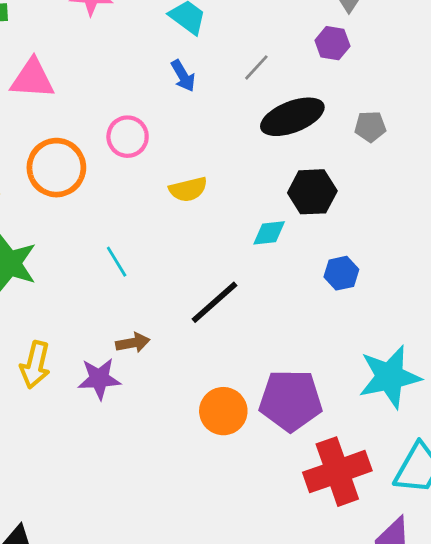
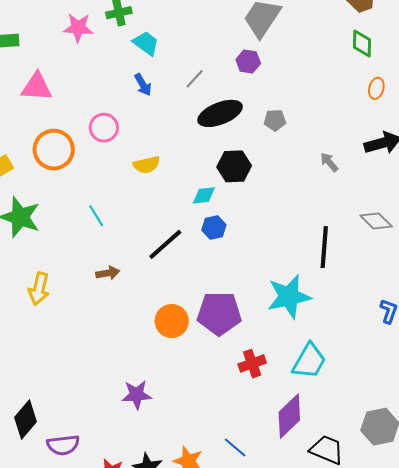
blue hexagon: (341, 273) -> (214, 228), moved
purple star: (99, 379) -> (137, 395), moved
red cross: (337, 472) -> (252, 364), size x0.6

